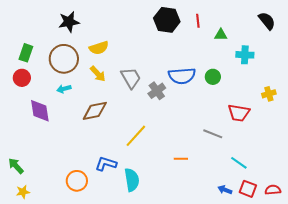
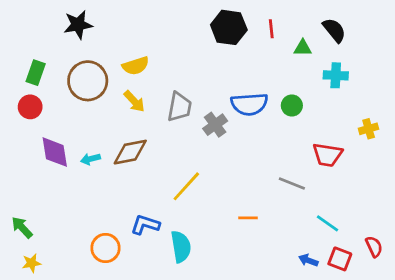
black semicircle: (267, 21) -> (334, 30), moved
black star: (69, 22) -> (78, 25), moved
gray trapezoid: (131, 78) -> (179, 107), turned 40
cyan arrow: (64, 89) -> (90, 159), moved
red semicircle: (273, 190) -> (374, 247), moved, turned 70

